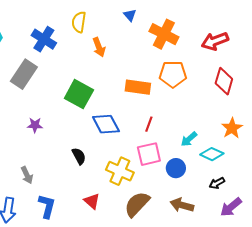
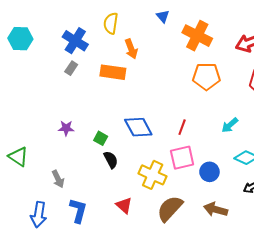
gray rectangle: (24, 74) -> (71, 68), moved, size x0.5
orange rectangle: (138, 87) -> (113, 72), moved
green square: (79, 94) -> (101, 138), moved, size x0.5
cyan arrow: (189, 139) -> (230, 125), moved

